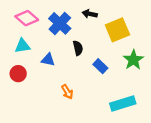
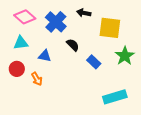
yellow square: (117, 30) -> (110, 28), turned 30
black semicircle: (78, 48) -> (73, 45), turned -32
orange arrow: (67, 92) -> (37, 79), moved

